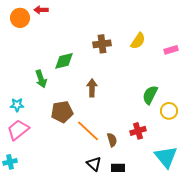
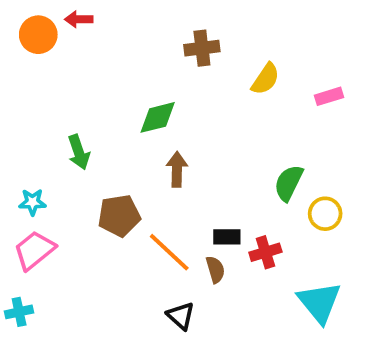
brown cross: (102, 44) -> (202, 48), moved
green diamond: (64, 61) -> (158, 117), moved
black rectangle: (118, 168) -> (227, 237), moved

